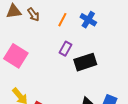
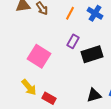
pink square: (16, 56) -> (39, 56), moved

